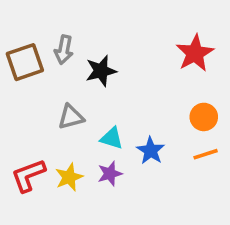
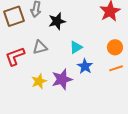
cyan triangle: (112, 138) -> (76, 47), moved, turned -48
purple star: (110, 174) -> (62, 79), size x1.5
red L-shape: (28, 175) -> (15, 56), moved

